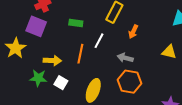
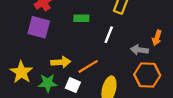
orange arrow: (133, 32) -> (157, 38), moved
yellow star: (16, 48) -> (21, 72), moved
orange line: (80, 54) -> (88, 66), moved, turned 54

